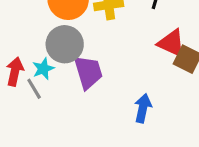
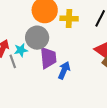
blue arrow: (143, 108) -> (64, 70), moved

